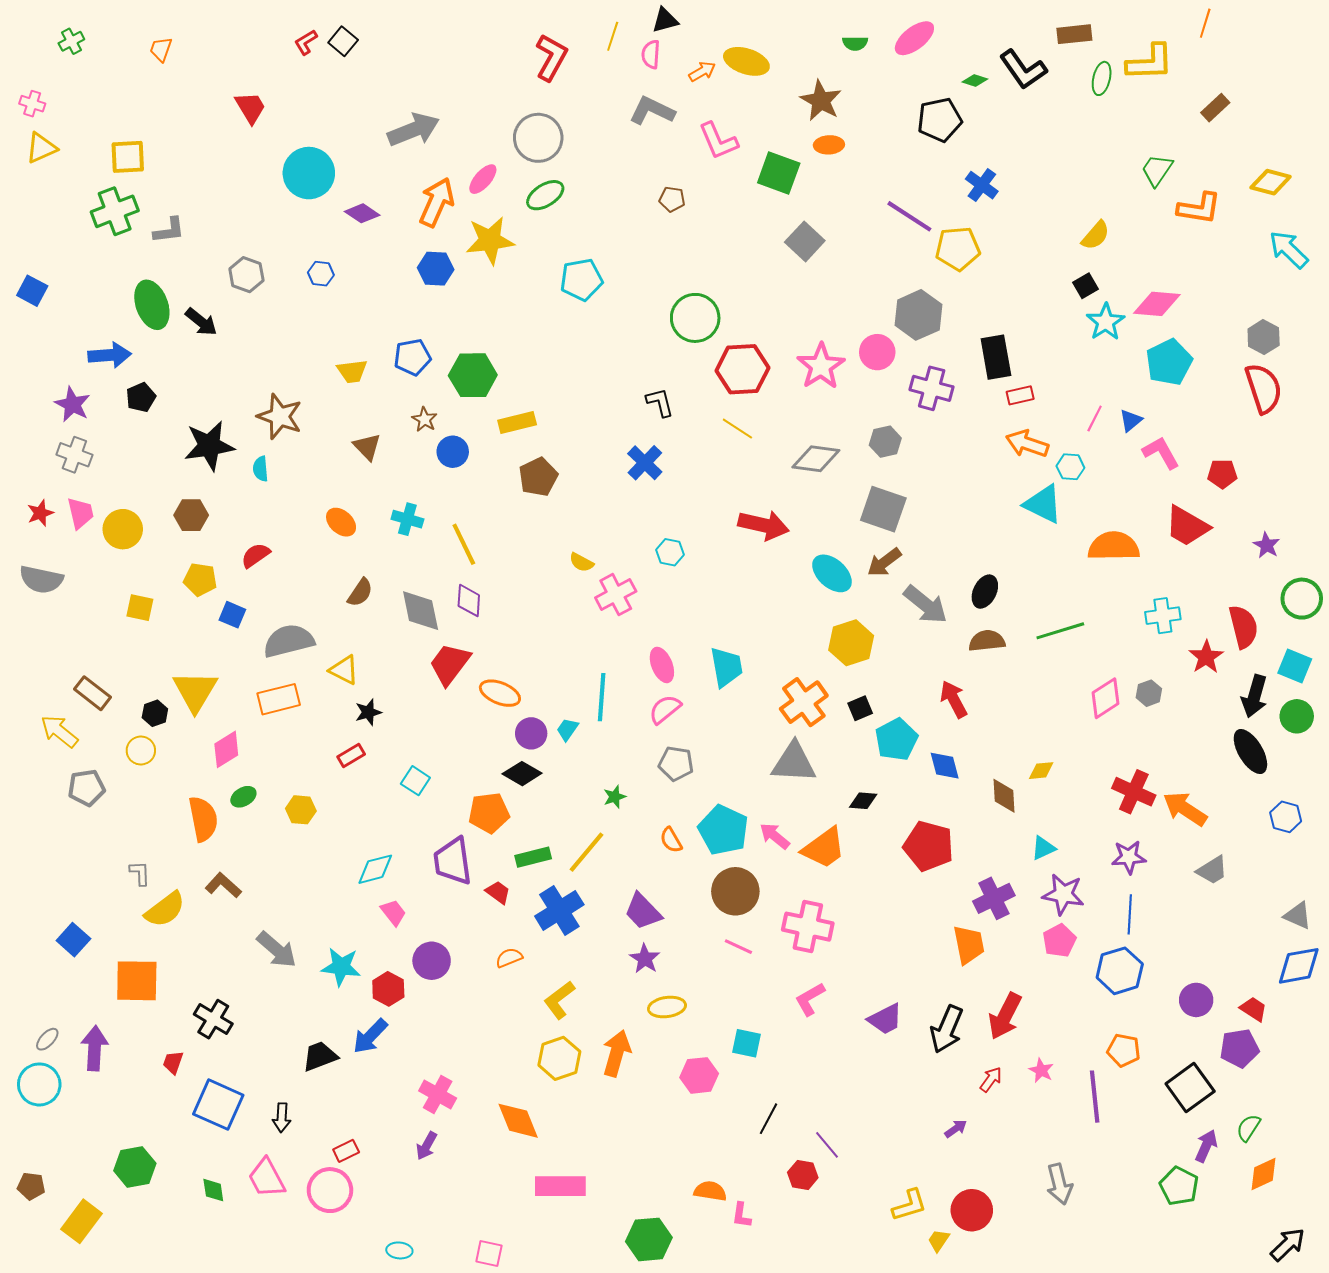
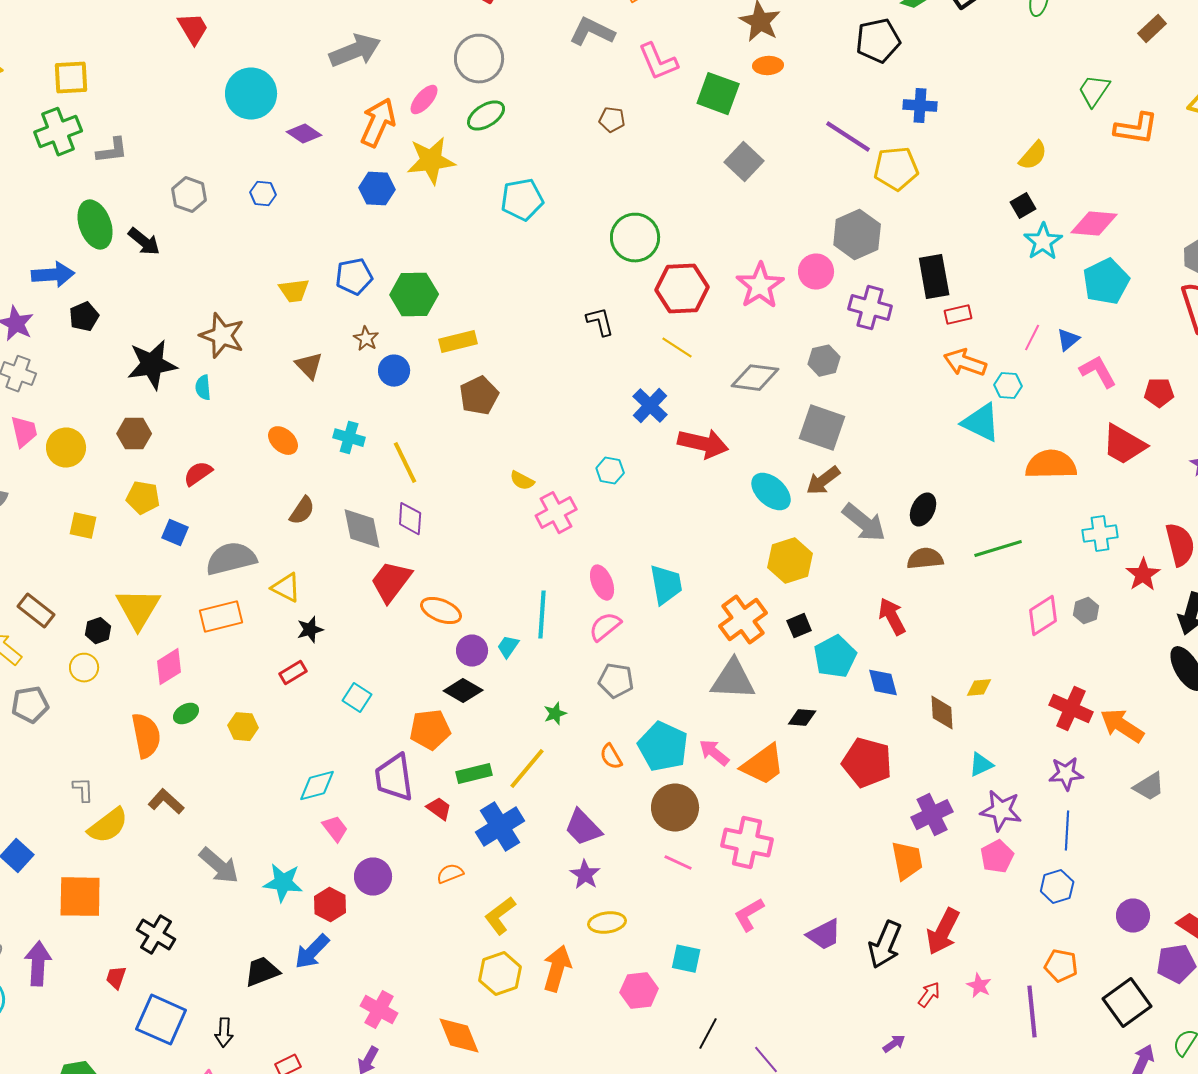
blue cross: (982, 185) -> (920, 106), turned -32
blue cross: (645, 463) -> (650, 406), moved
blue hexagon: (1120, 971) -> (1057, 887), size x0.7

